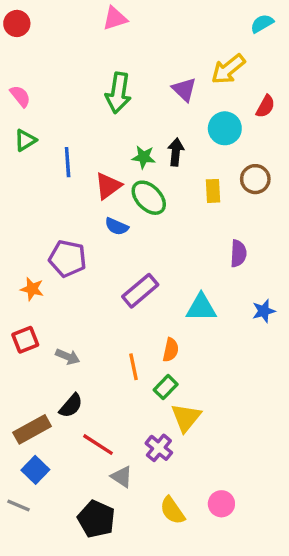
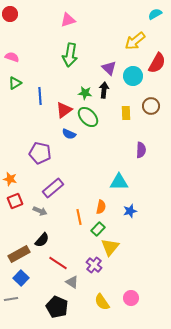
pink triangle: (115, 18) -> (68, 20), moved
purple triangle: (184, 89) -> (109, 68), moved
pink semicircle: (20, 96) -> (12, 57), turned -32
red semicircle: (265, 106) -> (157, 63), size x1.5
orange star: (32, 289) -> (10, 179), moved
purple rectangle: (140, 291) -> (53, 188), moved
blue star: (264, 311) -> (130, 211), moved
gray line: (19, 505) -> (11, 299), turned -32

